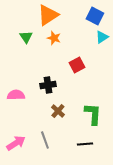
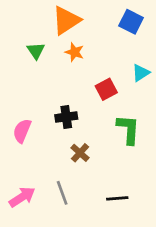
cyan triangle: (102, 37) -> (141, 73), moved
pink semicircle: (16, 95) -> (22, 131), turned -66
green L-shape: (93, 114) -> (128, 129), moved

